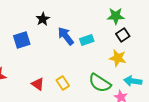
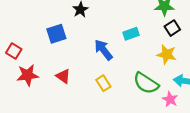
blue arrow: (66, 36) -> (103, 50), moved
red triangle: (38, 84) -> (63, 76), moved

